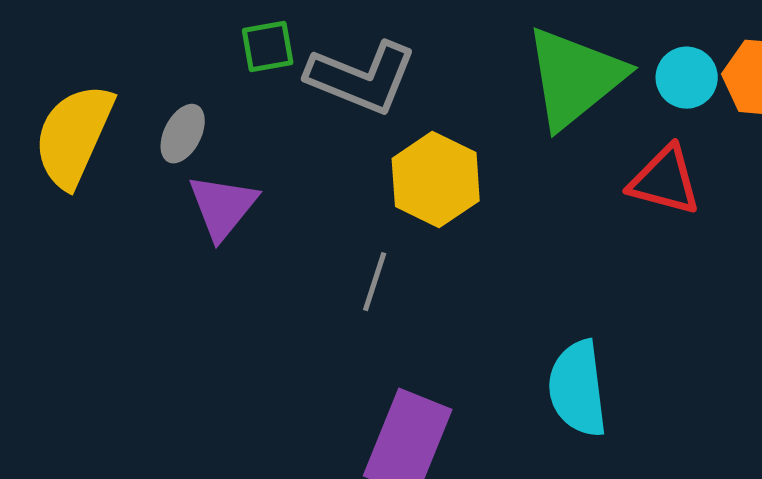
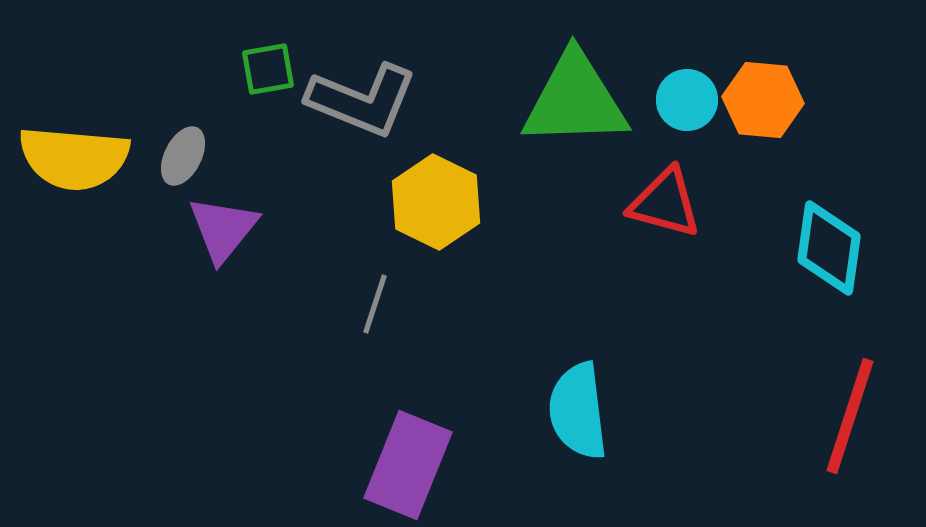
green triangle: (575, 78) -> (575, 100), turned 37
yellow semicircle: (74, 136) -> (74, 158), turned -109

